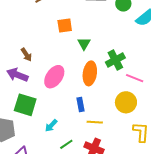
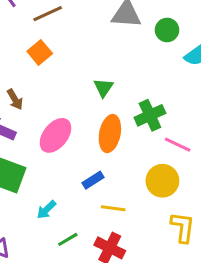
orange square: (65, 25) -> (40, 52), moved, turned -35
blue rectangle: (81, 105) -> (93, 180), turned 64

